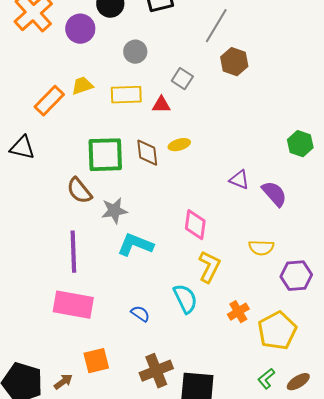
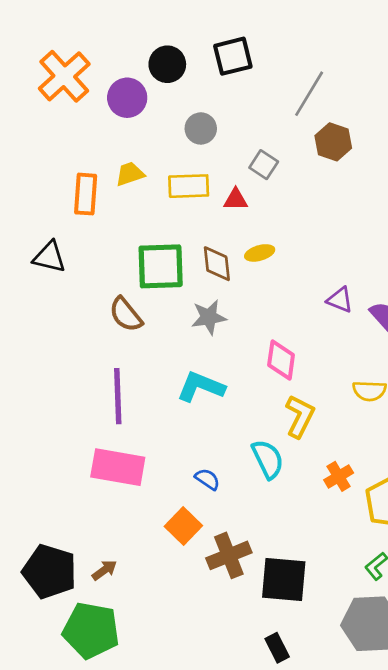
orange rectangle: (49, 101) -> (86, 194), turned -40
gray star: (114, 211) -> (209, 317), moved
orange square: (96, 361) -> (183, 526), moved, turned -32

